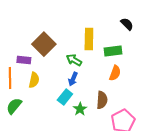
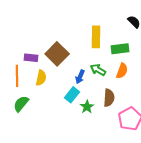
brown square: (44, 44) -> (57, 54), moved
green arrow: (74, 60) -> (98, 70), moved

